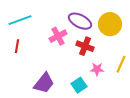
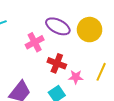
red cross: (85, 46) -> (57, 63), moved

